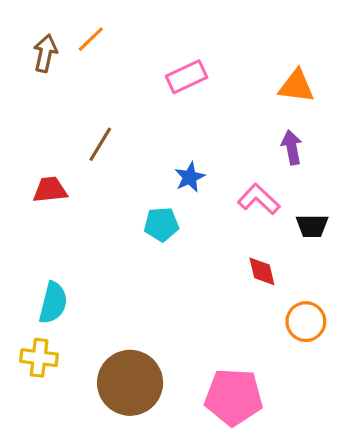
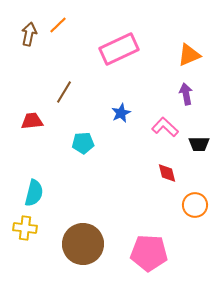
pink rectangle: (187, 77) -> (119, 49), size x1.5
orange triangle: (296, 86) -> (189, 55), turned -30
cyan pentagon: (161, 224) -> (83, 143), moved

